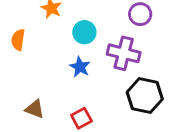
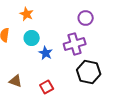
cyan circle: (84, 32) -> (32, 38), moved
purple cross: (124, 53) -> (75, 44), turned -30

